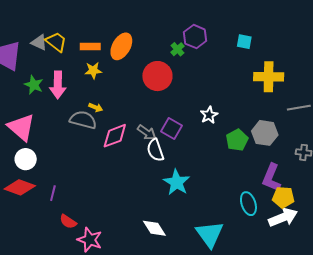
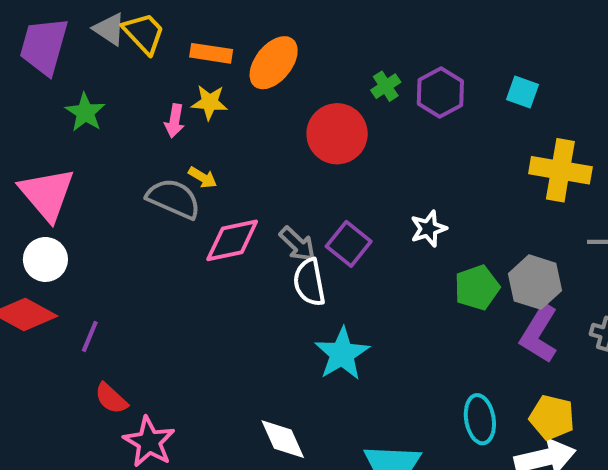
purple hexagon: (195, 37) -> (440, 93), moved
pink arrow: (58, 85) -> (174, 121), moved, size x0.6
purple L-shape: (271, 178) -> (539, 334), moved

